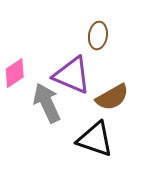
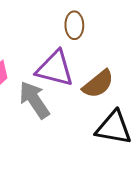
black triangle: (95, 139) -> (114, 128), moved

